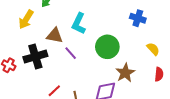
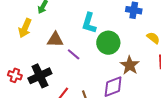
cyan L-shape: (79, 24) -> (89, 23), moved
black cross: (35, 57) -> (40, 76), moved

